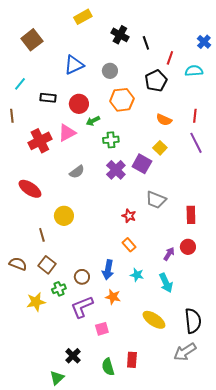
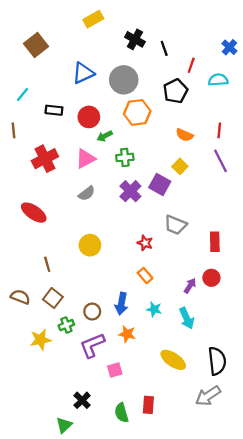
gray circle: (110, 71) -> (124, 80), size x1.6
pink triangle: (67, 133) -> (85, 159), moved
yellow circle: (64, 216) -> (90, 245), moved

